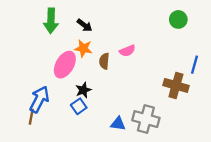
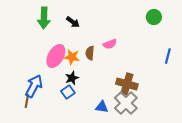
orange star: (83, 48) -> (72, 57), moved
brown cross: (176, 85) -> (127, 84), moved
gray cross: (146, 119) -> (126, 103), turned 30

